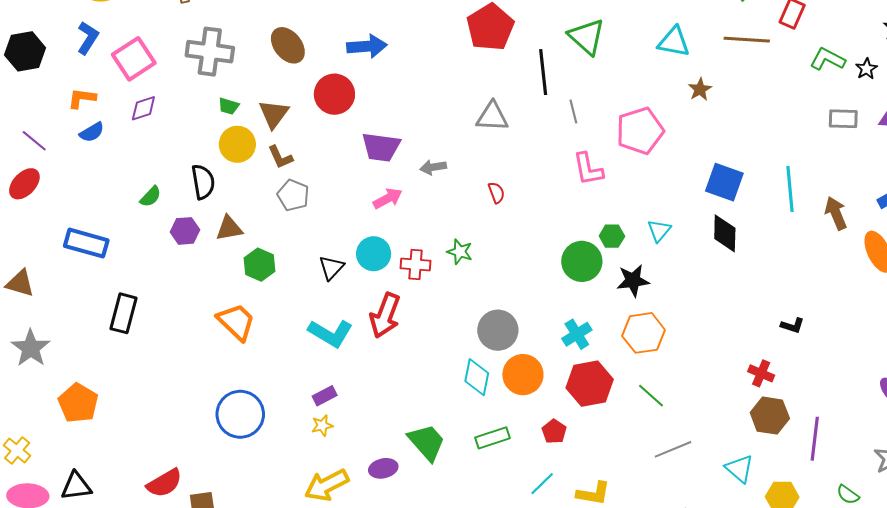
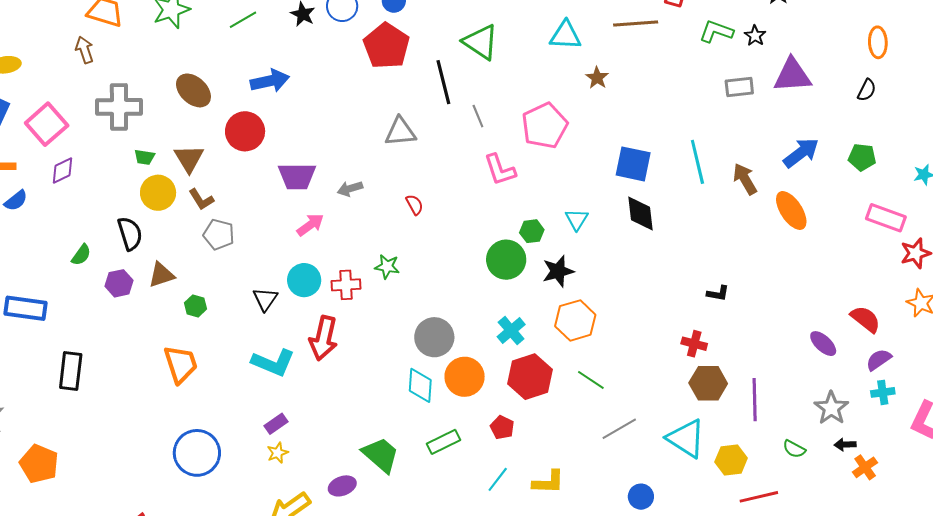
green hexagon: (260, 265) -> (196, 306), size x0.7
orange trapezoid: (236, 322) -> (181, 364), turned 36
cyan triangle: (739, 469) -> (686, 438), size x1.4

